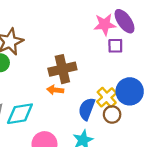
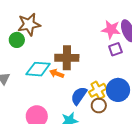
purple square: (115, 46) -> (115, 49), turned -32
cyan diamond: (20, 114) -> (38, 69), moved

